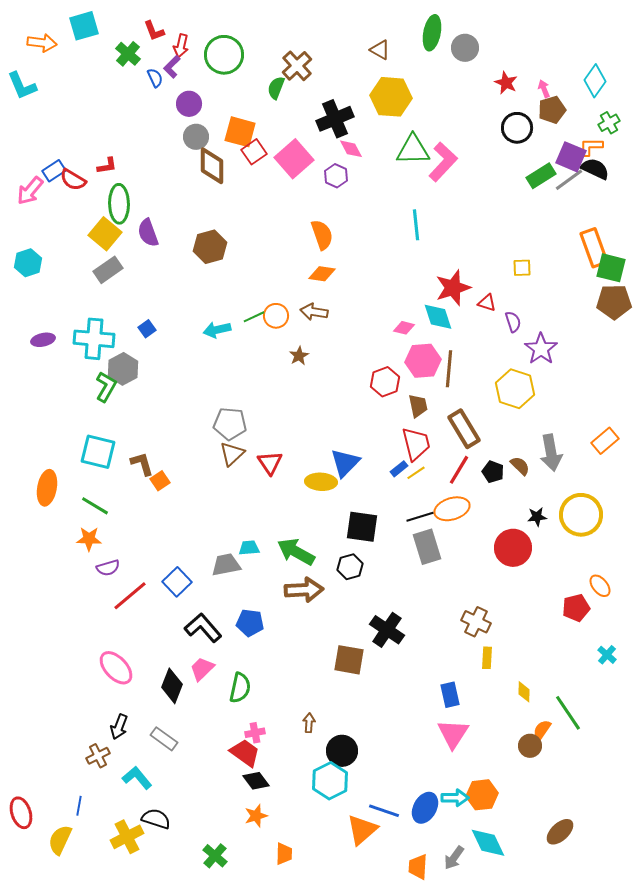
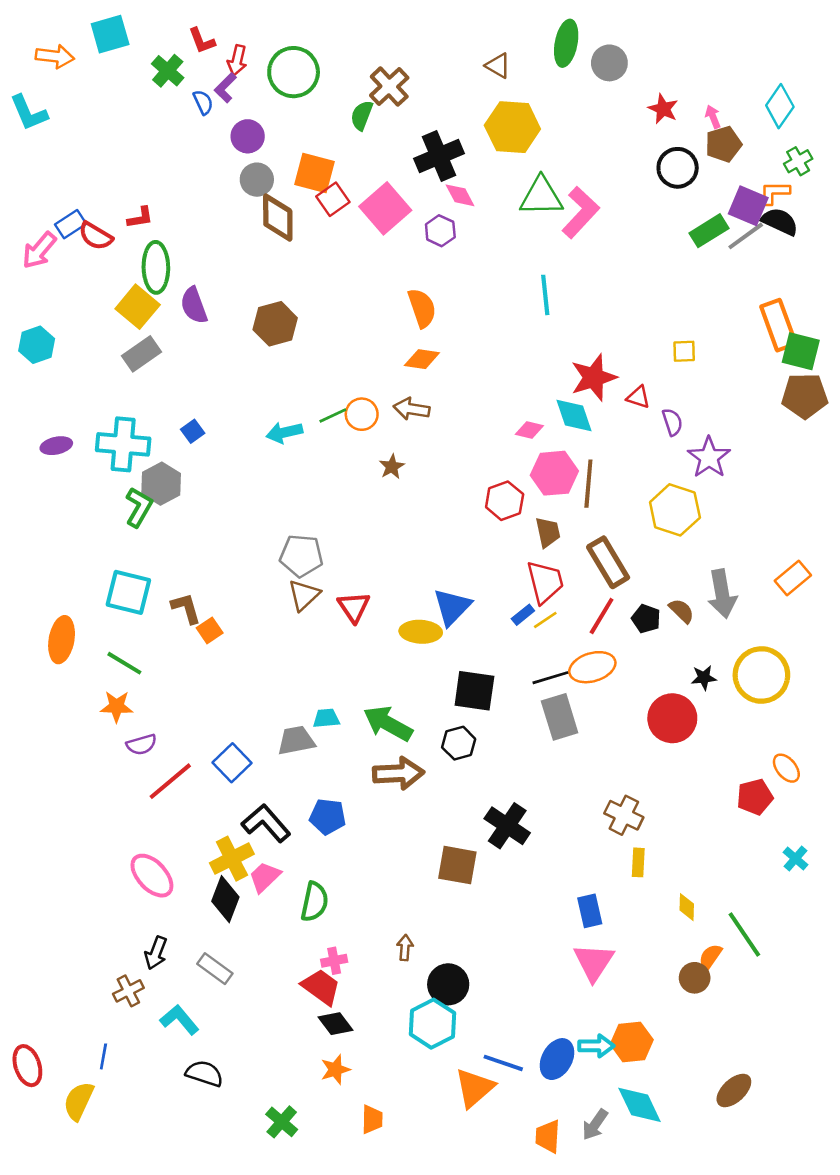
yellow cross: (127, 837) -> (232, 859), moved

